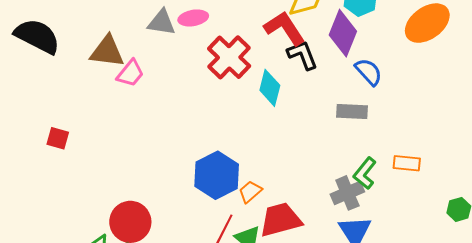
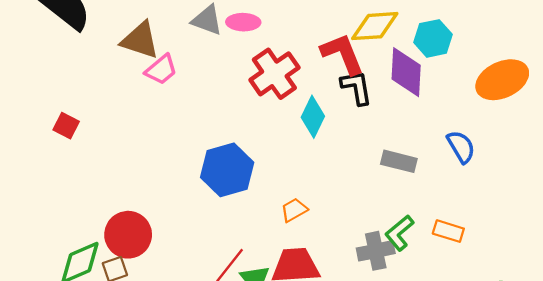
purple diamond: (343, 33) -> (406, 72), turned -30
blue semicircle: (369, 72) -> (461, 147), moved
blue hexagon: (217, 175) -> (227, 170), moved
orange trapezoid: (250, 192) -> (294, 210), moved

